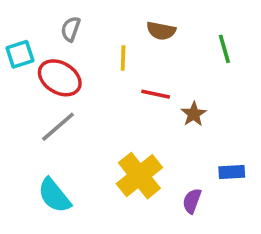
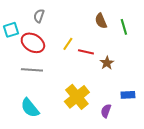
brown semicircle: (161, 31) -> (101, 21), moved, turned 56
yellow line: (123, 58) -> (68, 44), moved, turned 32
gray line: (58, 127) -> (32, 70), turned 45

